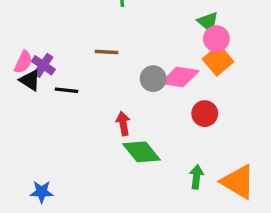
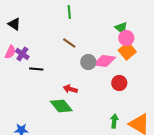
brown line: (107, 52) -> (69, 43), moved, turned 32
black triangle: (30, 80) -> (14, 24), moved
red arrow: (123, 124) -> (70, 89), turned -64
green diamond: (141, 152) -> (61, 106), moved

